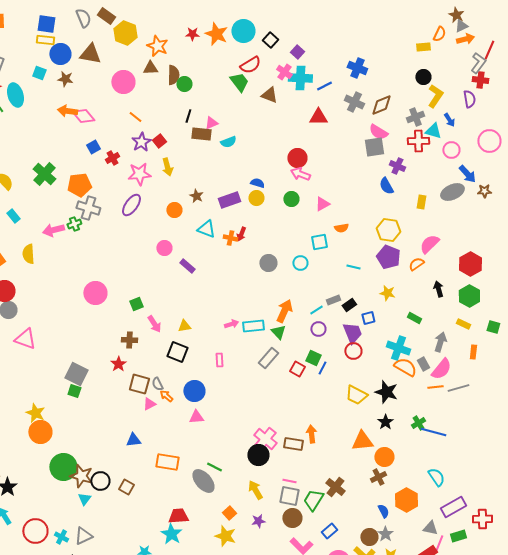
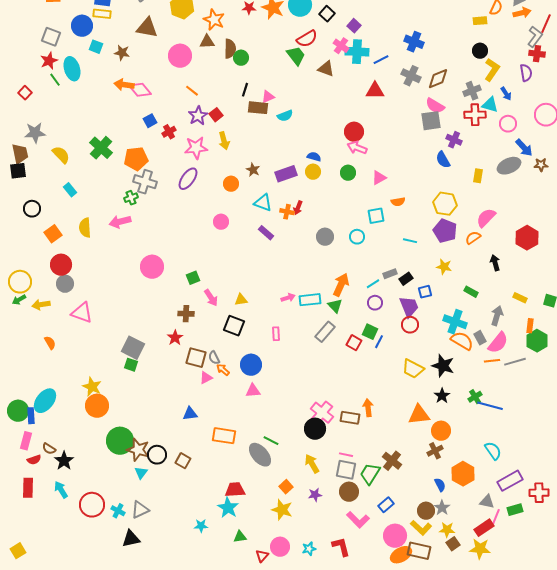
blue circle: (60, 54) -> (82, 26), moved
pink arrow: (53, 230) -> (120, 222), moved
purple rectangle: (187, 266) -> (266, 233), moved
green hexagon: (469, 296) -> (537, 341), moved

